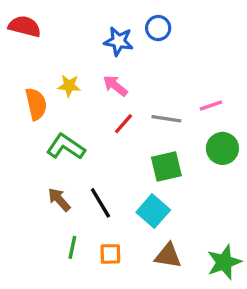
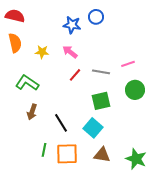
orange semicircle: (36, 104) -> (15, 43), moved
green L-shape: (66, 147) -> (27, 83), moved
brown arrow: (59, 200) -> (32, 112), moved, turned -119
orange square: (110, 254) -> (67, 154), size x1.6
green star: (224, 262) -> (136, 159), turned -30

